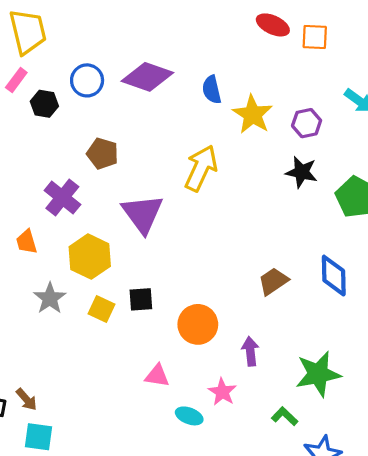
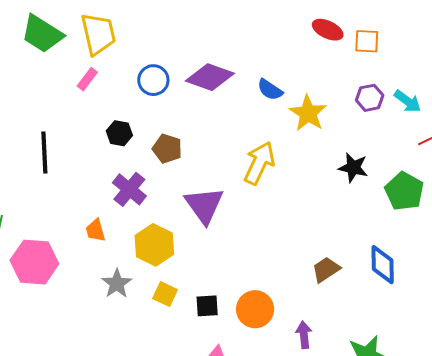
blue semicircle: (212, 90) -> (270, 90), turned -44
black hexagon: (44, 104) -> (119, 133), moved
purple hexagon: (307, 123) -> (370, 98), moved
black square: (141, 299) -> (207, 306), moved

